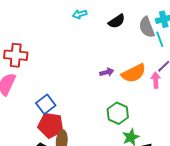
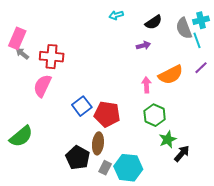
purple arrow: (107, 72) -> (143, 45), moved
pink arrow: (156, 80) -> (146, 85), moved
red pentagon: (51, 125) -> (107, 114), moved

